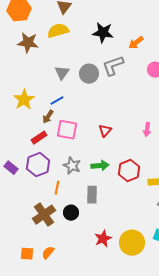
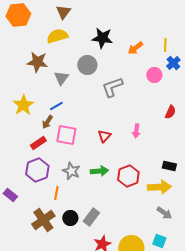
brown star: (28, 43) -> (37, 62), moved
gray L-shape: (113, 66) -> (112, 87), moved
gray circle: (89, 74) -> (87, 65), moved
pink arrow: (147, 130) -> (136, 131), moved
purple rectangle: (11, 168) -> (10, 195), moved
gray rectangle: (92, 195) -> (91, 217), moved, turned 36

